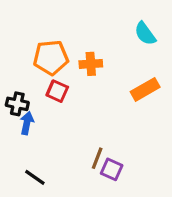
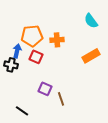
blue arrow: (27, 123) -> (17, 51), moved
brown line: (97, 158) -> (61, 99), turned -40
purple square: (112, 169) -> (45, 89), moved

